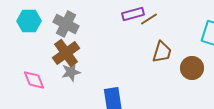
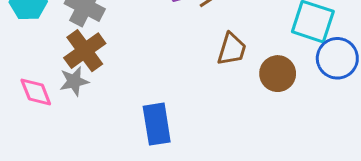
gray star: (71, 72) -> (74, 81), moved

